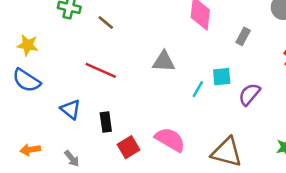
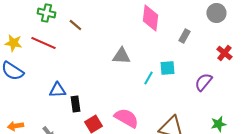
red line: (101, 70) -> (43, 43), moved
purple semicircle: (249, 94) -> (203, 82), moved
blue triangle: (71, 109) -> (57, 90), moved, turned -42

